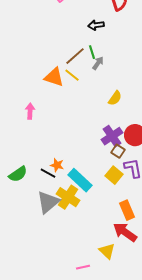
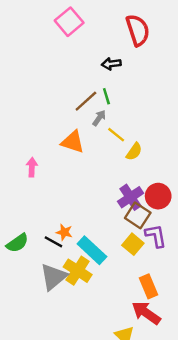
gray arrow: (98, 63) -> (99, 118), moved
yellow line: (72, 75) -> (116, 135), moved
orange triangle: (54, 77) -> (73, 142), moved
brown square: (118, 151) -> (138, 215), size x1.5

